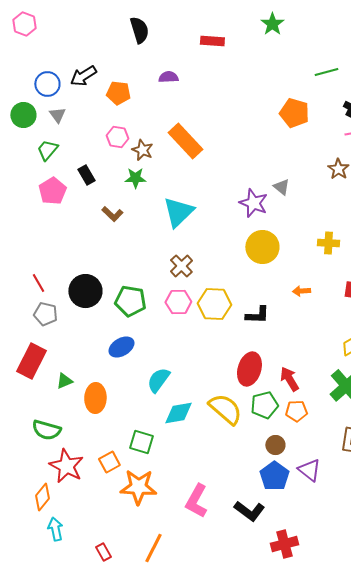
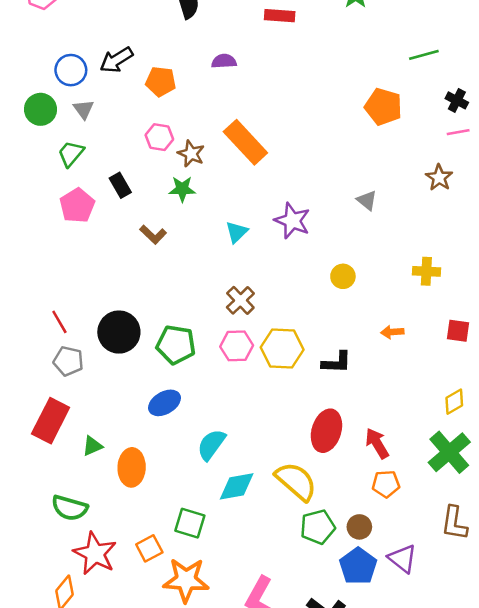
purple star: (253, 203) -> (292, 221), moved
cyan triangle: (178, 212) -> (237, 232), size x0.6
yellow circle: (262, 247) -> (343, 276), size x0.6
green pentagon: (264, 405) -> (318, 527), moved

